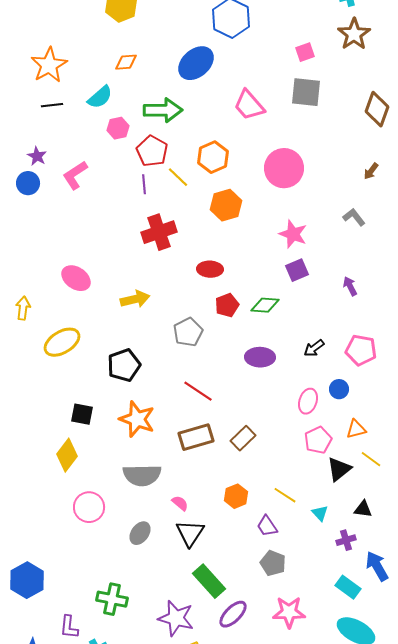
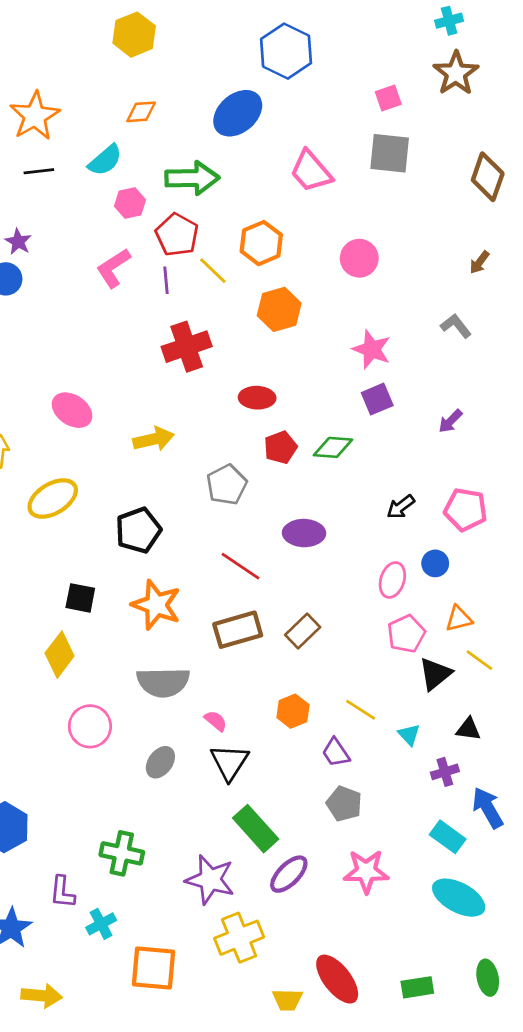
pink circle: (284, 168) -> (359, 258), size x0.7
pink L-shape: (75, 175) -> (113, 268), moved
purple arrow: (350, 286) -> (450, 421), turned -108
purple ellipse: (260, 357) -> (304, 533), moved

